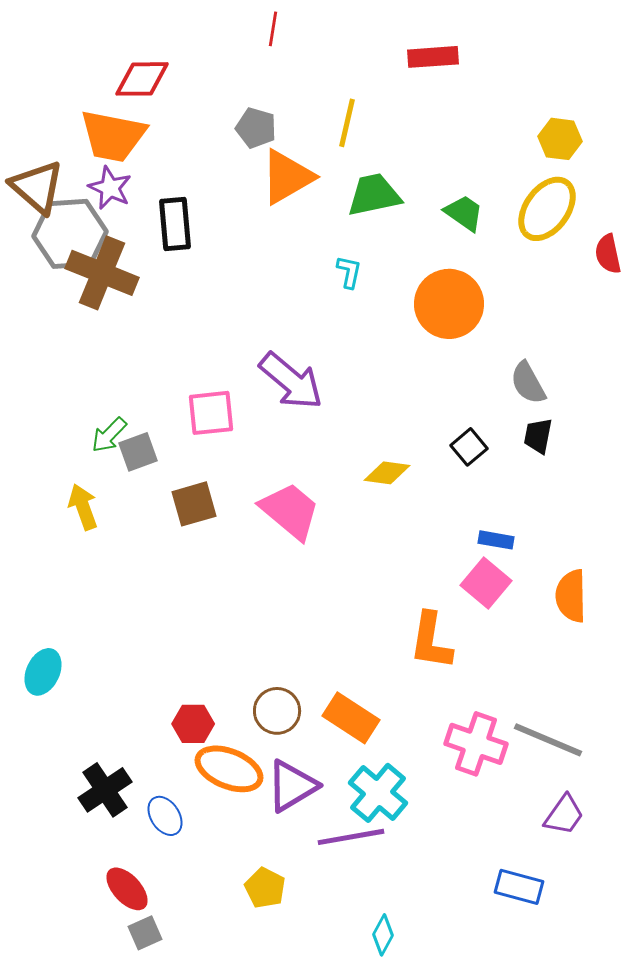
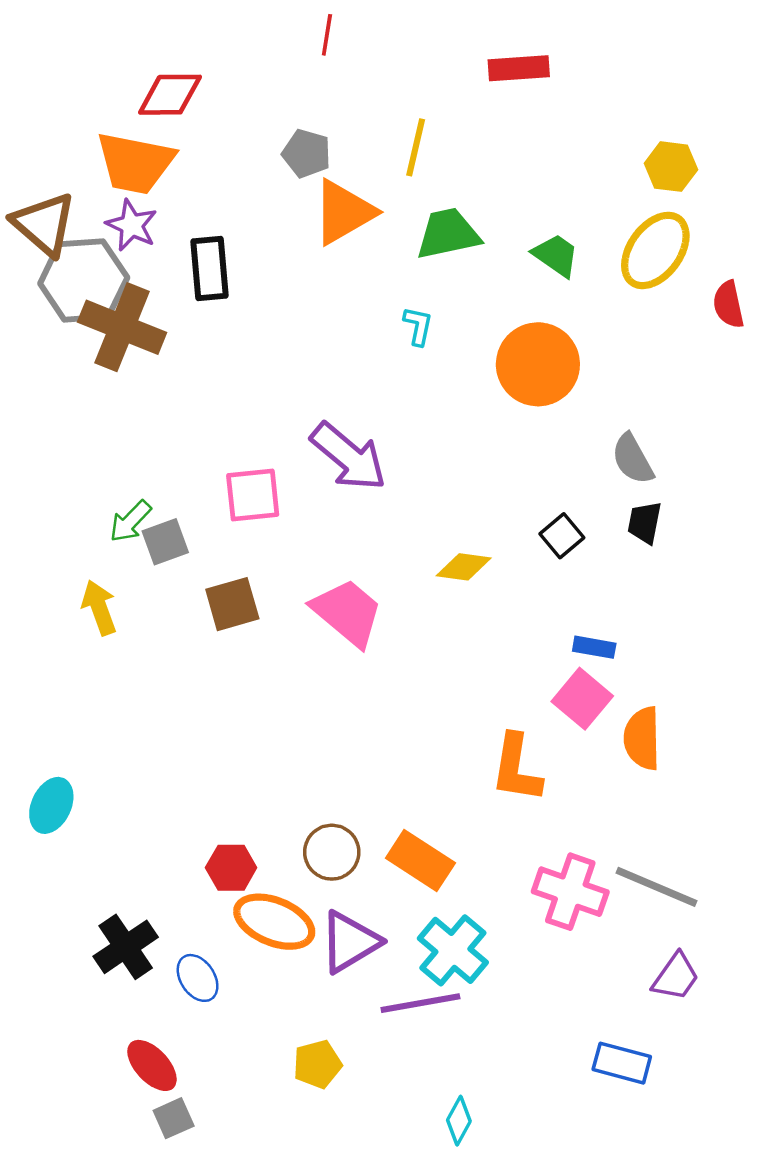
orange semicircle: (571, 596) -> (642, 738), moved
yellow pentagon: (265, 888) -> (317, 1064), turned 30

